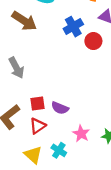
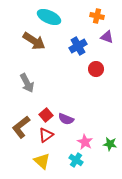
red circle: (93, 41) -> (96, 69), moved
red square: (38, 103) -> (46, 115), turned -32
cyan cross: (59, 150) -> (76, 160), moved

